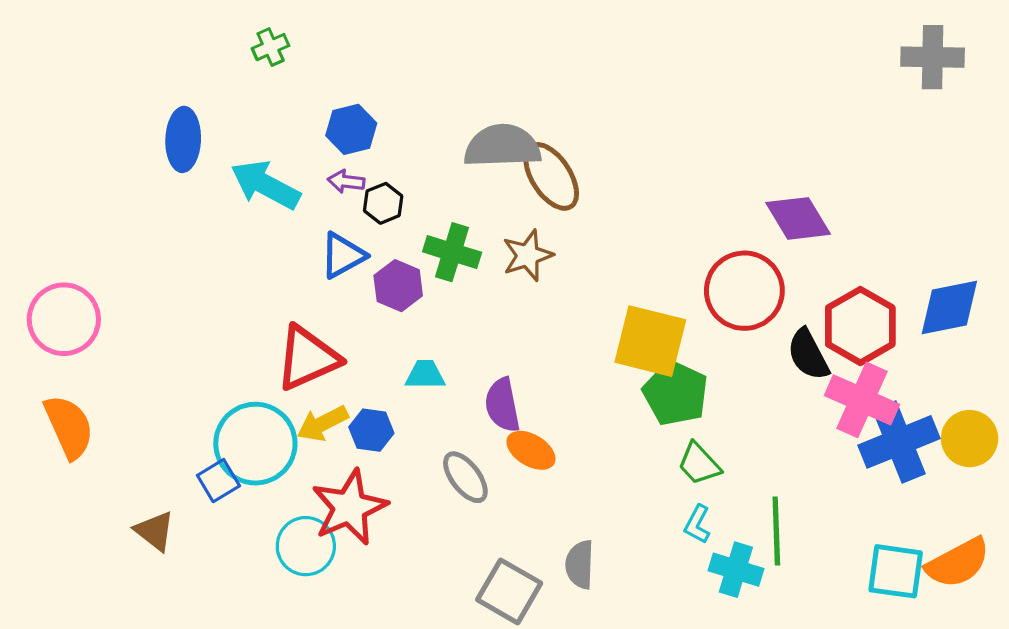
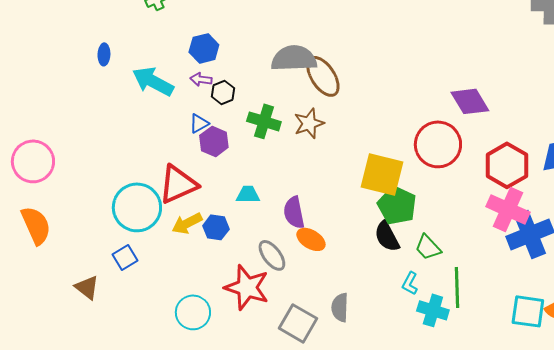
blue ellipse: (183, 139) -> (104, 54), size x0.6
blue triangle: (343, 255) -> (199, 123), size x0.7
purple hexagon: (398, 286) -> (214, 141), moved
black semicircle: (808, 355) -> (387, 236), moved
cyan circle: (255, 444) -> (137, 207), moved
green trapezoid: (699, 464) -> (428, 247), moved
red star: (350, 507) -> (247, 287), moved, turned -30
cyan circle: (306, 546) -> (193, 312), moved

